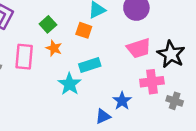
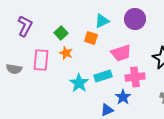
pink trapezoid: (139, 48) -> (121, 53), moved
cyan rectangle: (90, 65) -> (103, 76), moved
pink cross: (152, 82) -> (135, 77), moved

